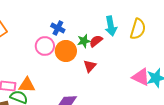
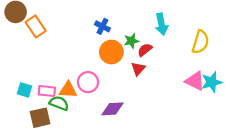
yellow semicircle: (138, 29) -> (200, 42), moved
red semicircle: (96, 41) -> (145, 50), moved
pink circle: (45, 46) -> (88, 82), moved

